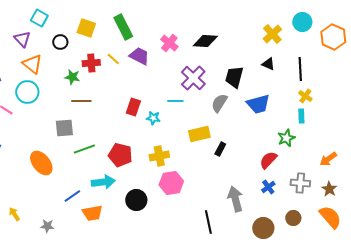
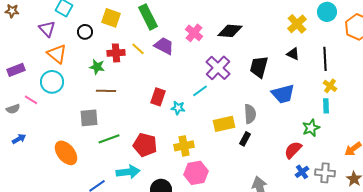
cyan line: (175, 101) -> (200, 91), turned -35
gray semicircle: (219, 103) -> (250, 114), moved, turned 144
blue cross: (268, 187) -> (302, 172), moved

